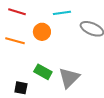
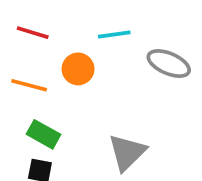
green rectangle: (43, 72) -> (44, 134), moved

